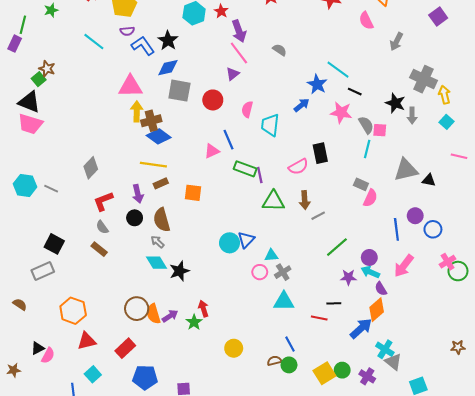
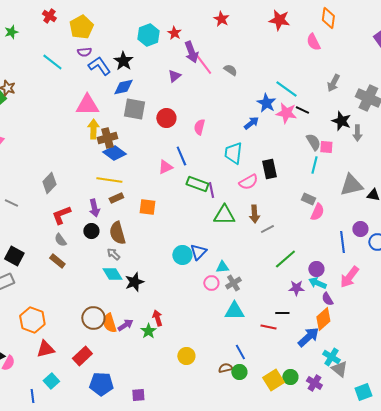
gray arrow: (396, 42) -> (333, 83), moved
pink line: (239, 53) -> (203, 64), moved
purple triangle: (233, 74) -> (174, 76), moved
pink star: (341, 112) -> (286, 113), moved
cyan trapezoid: (270, 125) -> (233, 153), moved

